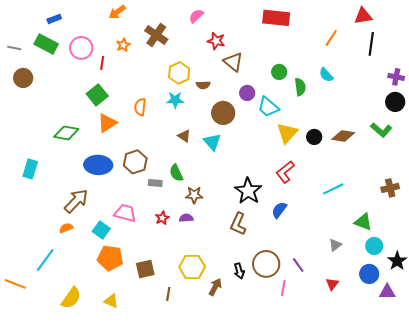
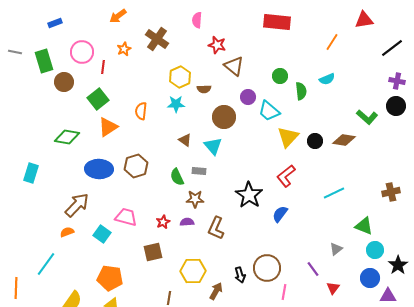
pink semicircle: (196, 16) -> (197, 20), turned -42
green rectangle: (46, 44) -> (44, 61), moved, turned 45
black line: (371, 44) -> (392, 48), moved, turned 45
cyan semicircle: (326, 75) -> (327, 79), turned -70
brown circle: (23, 78) -> (64, 82), moved
green L-shape: (381, 130) -> (367, 117), moved
gray rectangle: (155, 183) -> (199, 171), moved
brown L-shape: (238, 224) -> (216, 228), moved
orange pentagon: (110, 258) -> (110, 278), moved
purple line: (298, 265) -> (313, 269), moved
brown square: (145, 269) -> (153, 252), moved
orange line: (15, 284) -> (16, 288), turned 70

